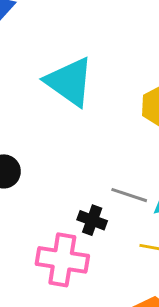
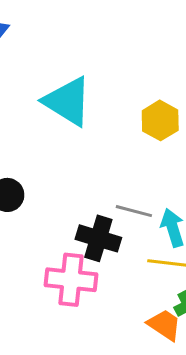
black cross: (92, 220) -> (98, 238), size x1.5

